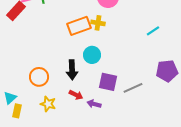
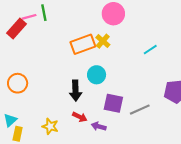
yellow cross: (98, 23) -> (103, 41), turned 32
cyan line: (153, 31) -> (150, 50), moved
orange circle: (39, 77) -> (18, 83), moved

